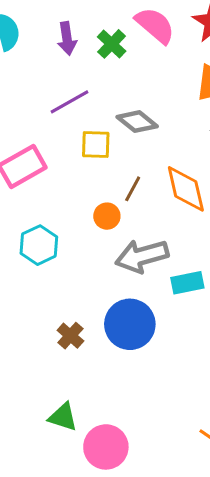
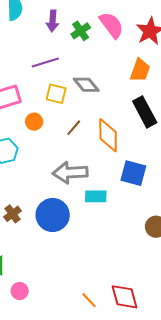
orange circle: (107, 216) -> (34, 122), moved
pink circle: (106, 447) -> (20, 291), size x0.6

